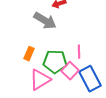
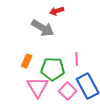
pink square: (70, 71) -> (68, 91), moved
pink triangle: (40, 80) -> (38, 87), turned -30

